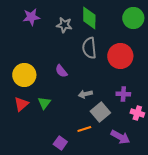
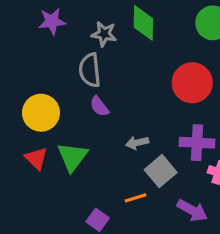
gray semicircle: (89, 48) -> (90, 70), moved
purple cross: (123, 94) -> (197, 143), size x1.5
green triangle: (44, 103) -> (72, 157), size x1.5
red triangle: (21, 104) -> (36, 158), turned -35

